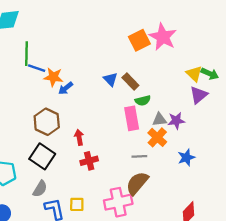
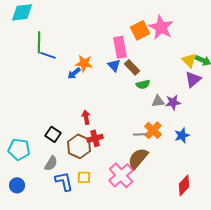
orange star: (53, 77) -> (84, 63), moved
pink rectangle: (132, 118) -> (120, 47), moved
brown hexagon: (47, 122) -> (79, 146), moved
orange cross: (157, 137) -> (153, 130), moved
black square: (42, 156) -> (53, 134), size x0.7
pink cross: (118, 202) -> (121, 175), turned -30

